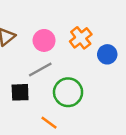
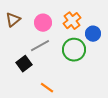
black square: (20, 92) -> (24, 64), turned -35
green circle: (68, 92) -> (74, 50), moved

